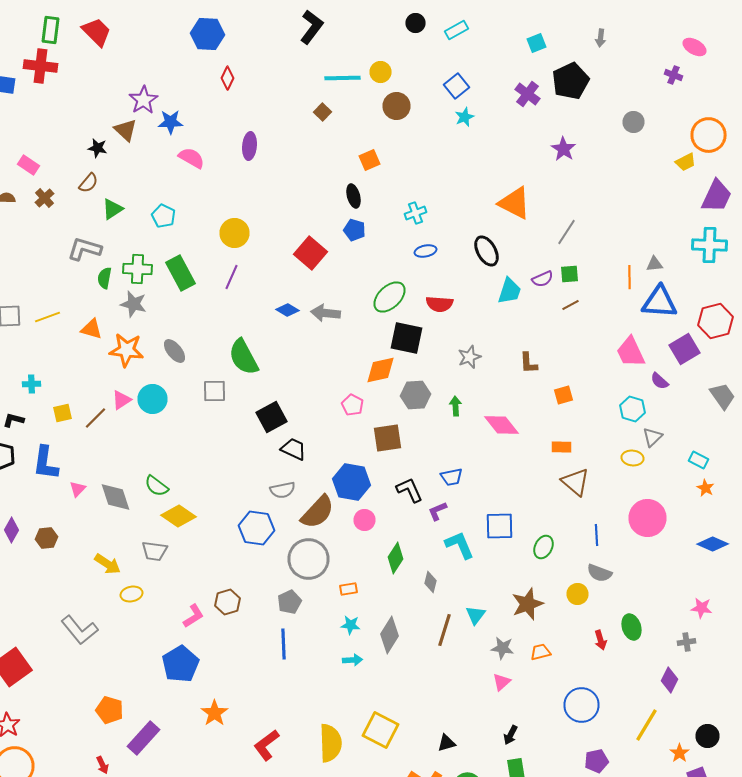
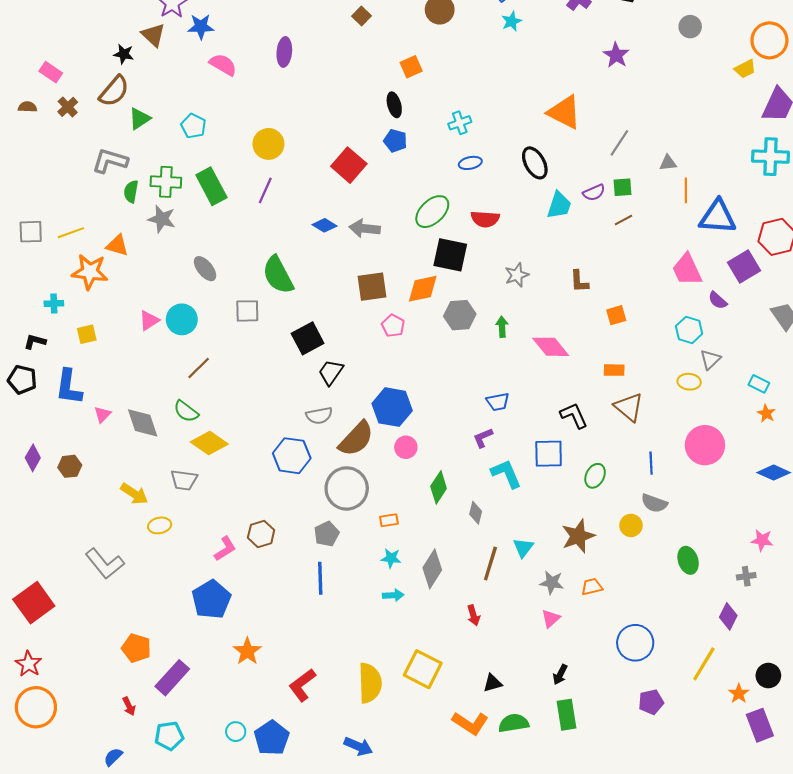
brown semicircle: (88, 183) -> (114, 91), size x1.5
gray triangle: (654, 264) -> (668, 163), moved
orange star: (126, 350) -> (90, 272), moved
brown line: (96, 418) -> (199, 368), moved
brown square: (388, 438) -> (372, 287), moved
black trapezoid: (294, 449) -> (331, 372), turned -80
black L-shape: (410, 490) -> (574, 416), moved
red arrow: (600, 640) -> (473, 615), moved

